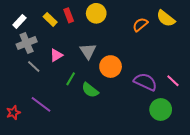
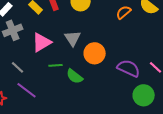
pink triangle: (56, 55) -> (42, 42), size x1.5
gray line: (34, 67) -> (18, 67), moved
green line: (71, 79) -> (56, 65), turned 56

